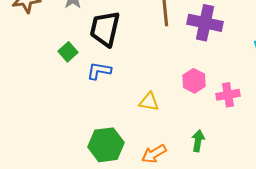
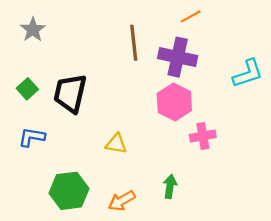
black trapezoid: (105, 29) -> (70, 93), moved
blue L-shape: (99, 71) -> (32, 137), moved
pink hexagon: (194, 81) -> (174, 102), moved, size x1.4

